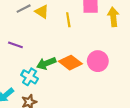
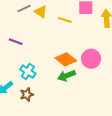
yellow line: (68, 20) -> (65, 20), turned -64
green arrow: (46, 63) -> (67, 76), moved

